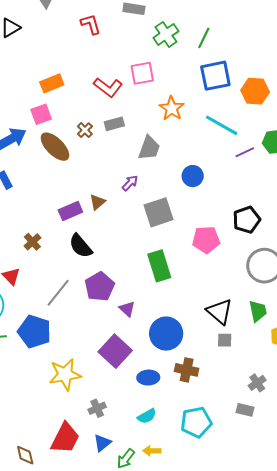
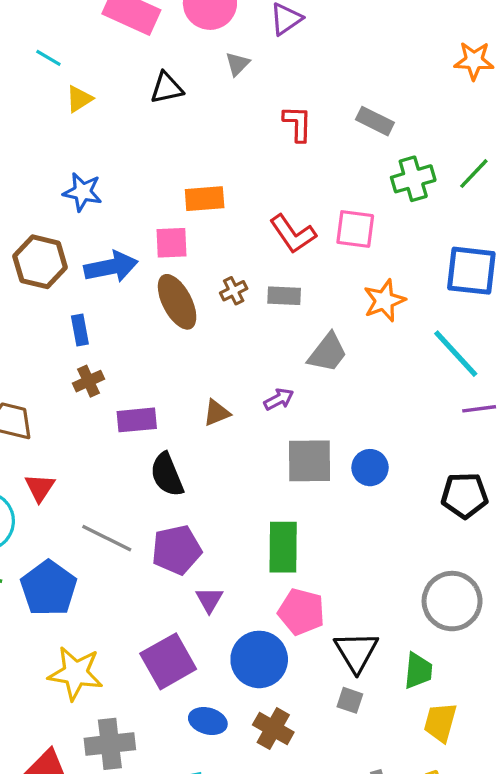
green line: (204, 38) -> (474, 174), moved
blue circle: (193, 176) -> (370, 468), moved
purple rectangle: (70, 211) -> (137, 420), moved
black pentagon: (247, 220) -> (465, 495), moved
pink pentagon: (206, 240) -> (301, 612), moved
brown cross: (32, 242) -> (88, 381), moved
gray line: (58, 293) -> (107, 538), turned 60
gray cross: (97, 408) -> (110, 744), size x1.6

